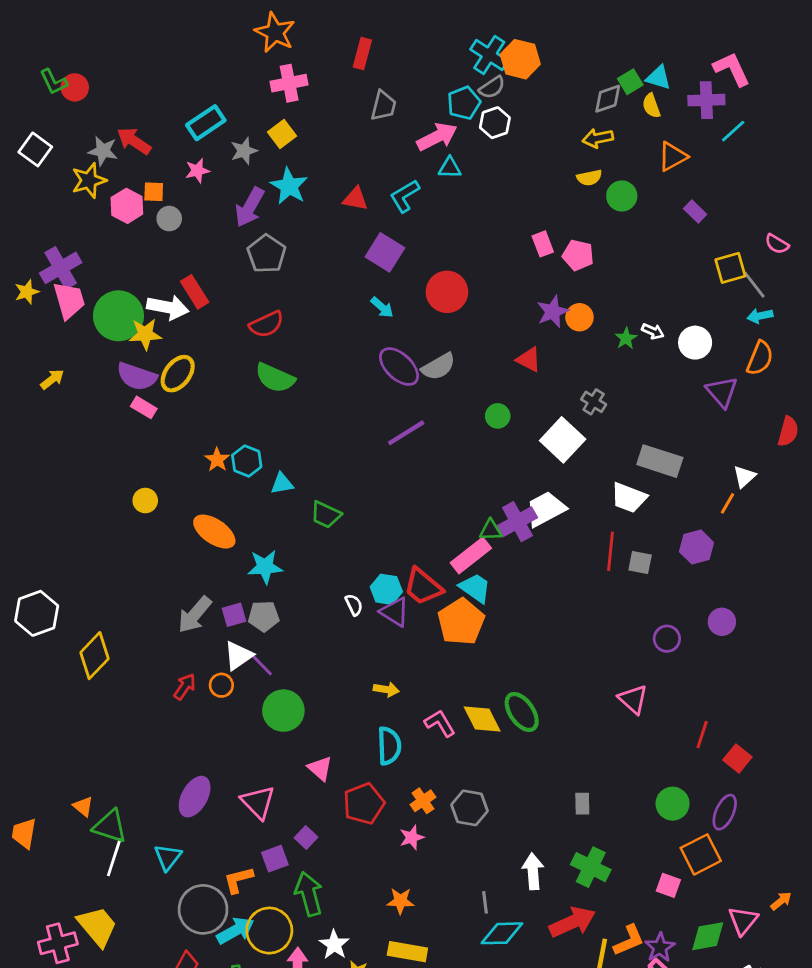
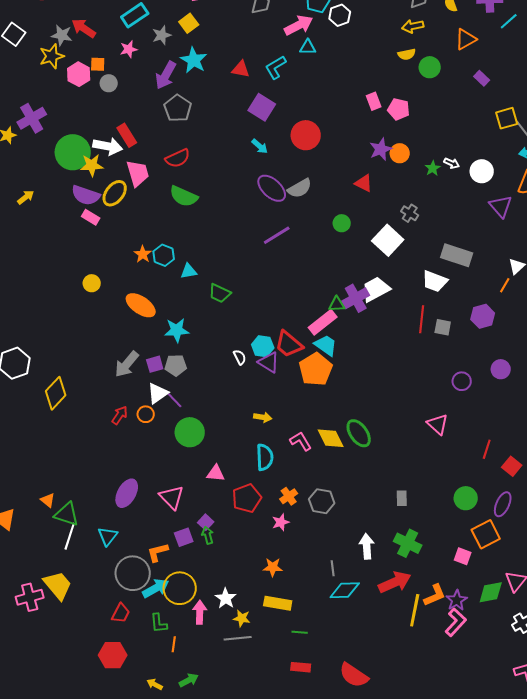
pink trapezoid: (69, 300) -> (138, 173), moved
pink triangle: (320, 768) -> (216, 473), turned -36
green arrow: (309, 894) -> (208, 535), moved, size x0.6

